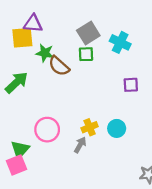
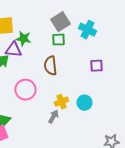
purple triangle: (33, 24) -> (13, 50), moved
brown semicircle: (59, 66) -> (50, 66), moved, turned 42
pink circle: (47, 130) -> (25, 90), moved

